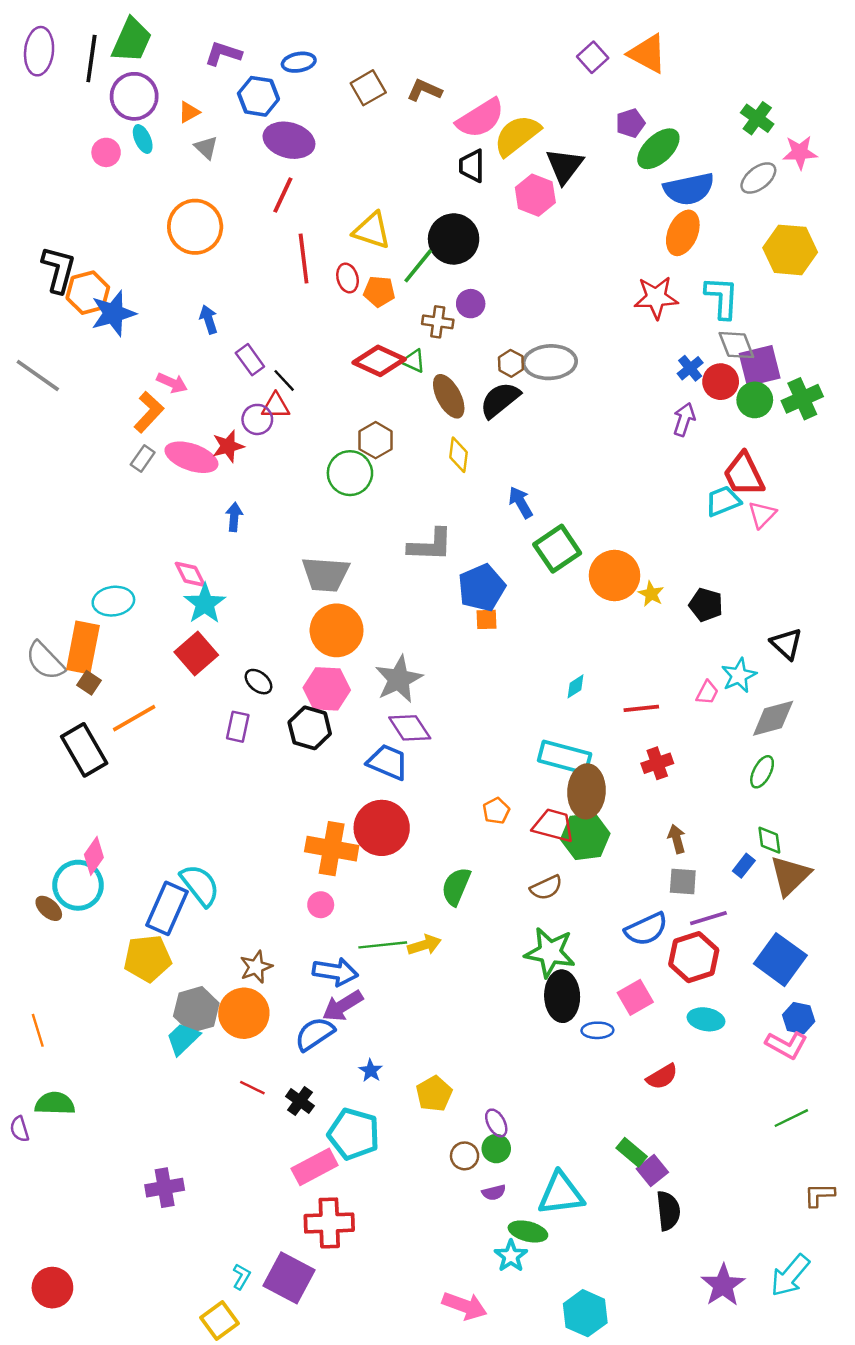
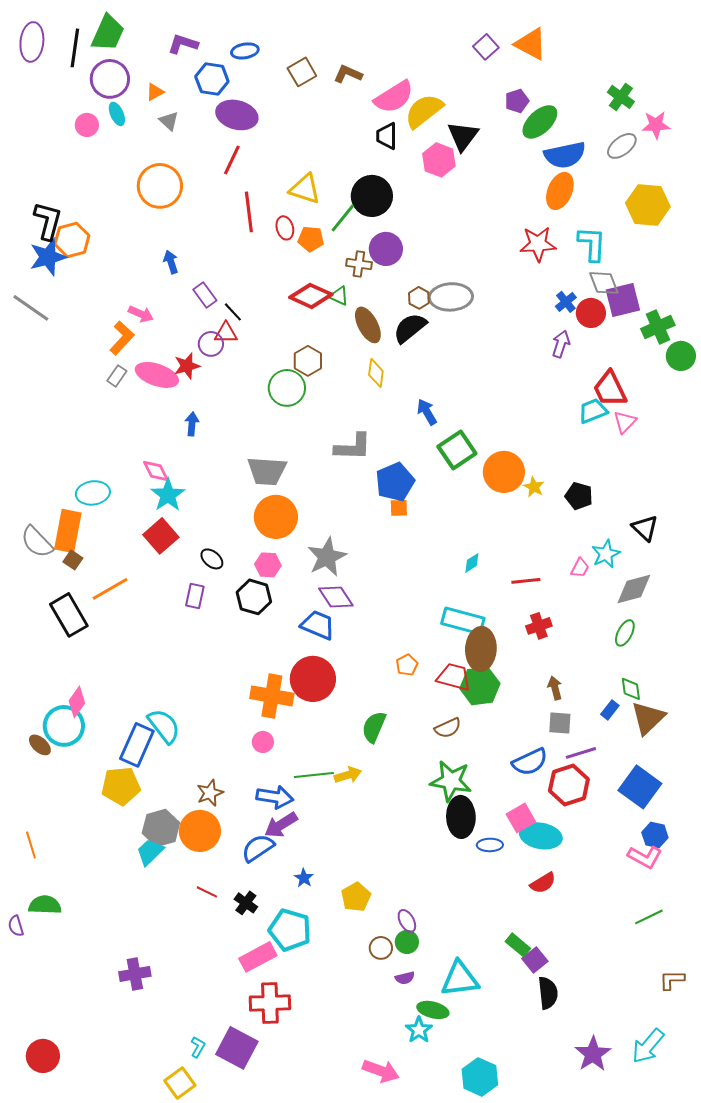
purple circle: (471, 304) -> (386, 249), size x1.4
blue star: (113, 313) -> (48, 257), moved
green circle: (755, 400) -> (681, 356), moved
pink hexagon: (327, 689) -> (268, 565), size x0.7
cyan ellipse: (706, 1019) -> (541, 836), moved, size x1.4

